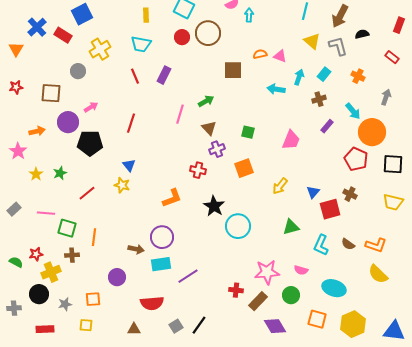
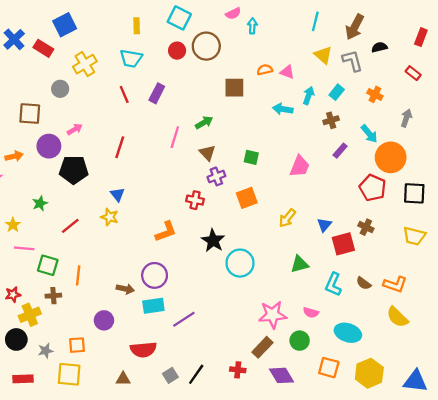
yellow star: (36, 174) -> (13, 225), moved
red cross: (236, 290) -> (238, 370), moved
yellow square: (86, 325) -> (69, 374), size x1.6

